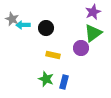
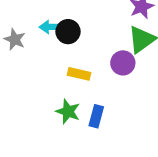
gray star: (12, 19) -> (15, 39), moved
cyan arrow: (23, 25) -> (51, 27), moved

